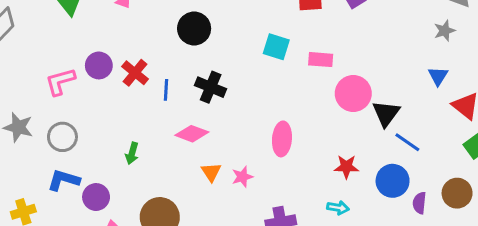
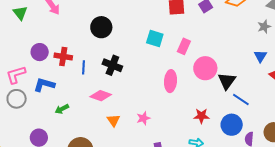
pink rectangle: (321, 60) -> (184, 46), turned -70
red cross: (135, 73) -> (63, 57), turned -30
pink L-shape: (60, 82) -> (16, 75), moved
pink ellipse: (282, 139) -> (170, 81), moved
green arrow: (132, 153) -> (62, 109), turned 48
pink star: (242, 177) -> (143, 118), moved
blue L-shape: (64, 180) -> (44, 85), moved

